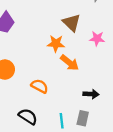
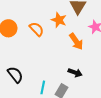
orange arrow: (69, 63) -> (76, 41), moved
orange semicircle: (40, 86) -> (37, 29), moved

